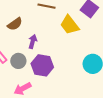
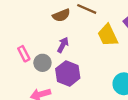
brown semicircle: (15, 24) -> (61, 15), moved

